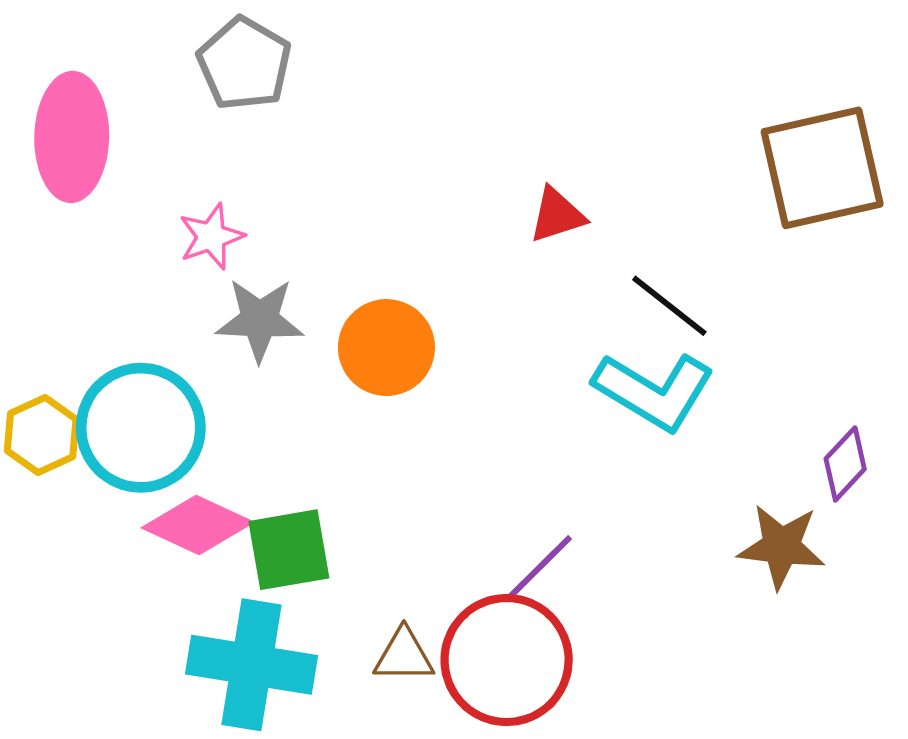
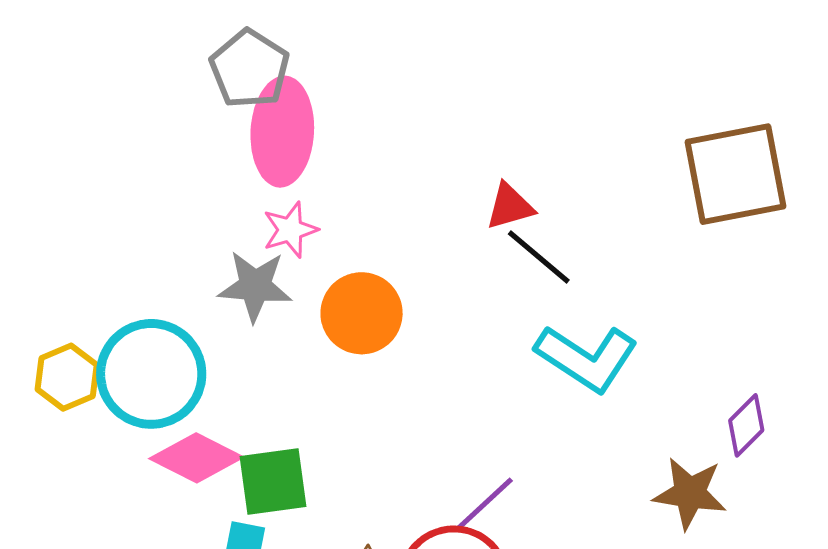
pink ellipse: (72, 137) -> (282, 132), moved
pink star: (211, 237) -> (290, 230), moved
black line: (669, 306) -> (539, 257), moved

